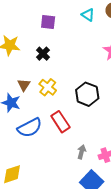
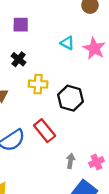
cyan triangle: (88, 15) -> (67, 43), moved
yellow cross: (48, 87) -> (38, 84), moved, turned -30

